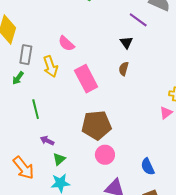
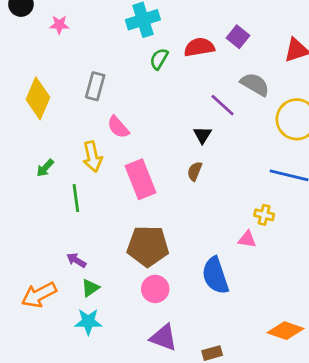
gray rectangle: (26, 55) -> (95, 86), moved
green line: (36, 109) -> (76, 198), moved
pink triangle: (166, 113) -> (247, 239), turned 40
blue semicircle: (148, 167) -> (215, 276), moved, size x1.5
orange arrow: (24, 168) -> (39, 295), turned 95

